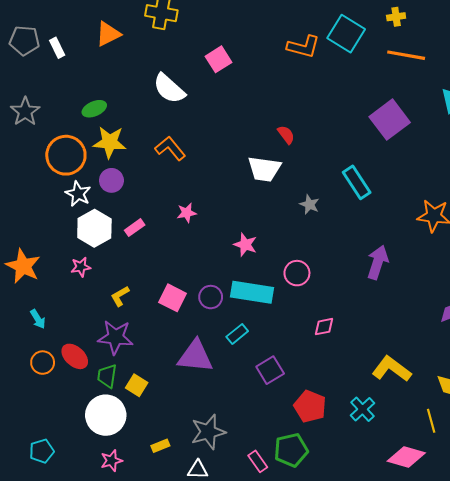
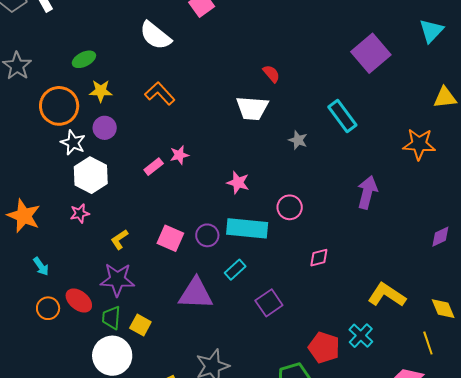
yellow star: (110, 142) -> (101, 91), size x0.7
pink rectangle: (135, 228) -> (154, 167), moved
red pentagon: (310, 406) -> (324, 348), moved

